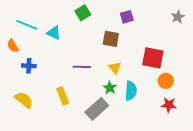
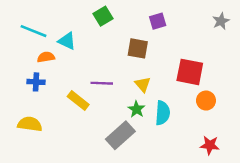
orange semicircle: (13, 46) -> (46, 57), moved, turned 112
yellow rectangle: (63, 96) -> (78, 101), moved, turned -30
yellow semicircle: (24, 100) -> (30, 124), turned -30
red star: (169, 105) -> (210, 145), moved

